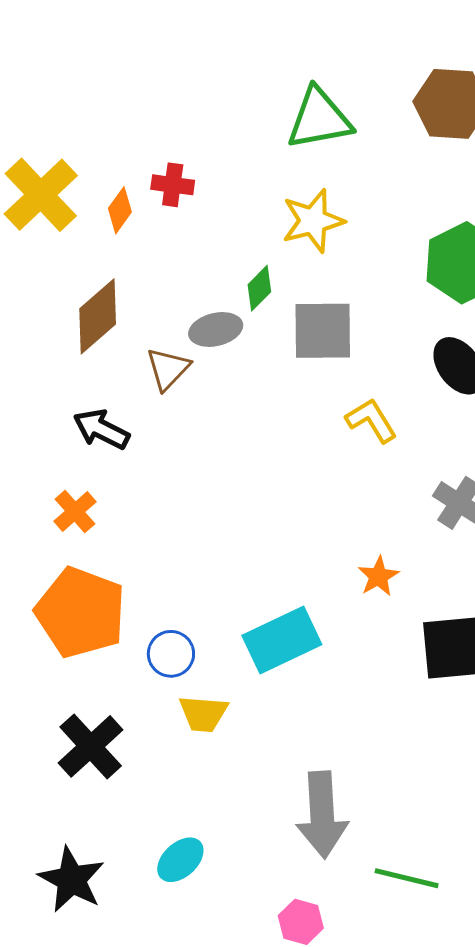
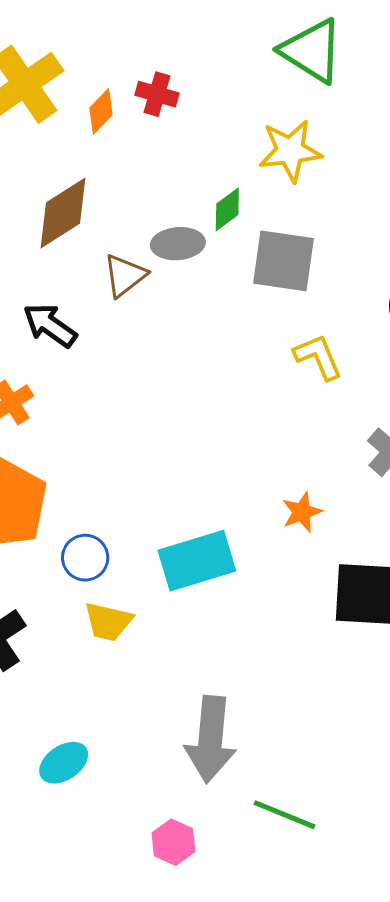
green triangle: (319, 119) -> (312, 51), turned 34

